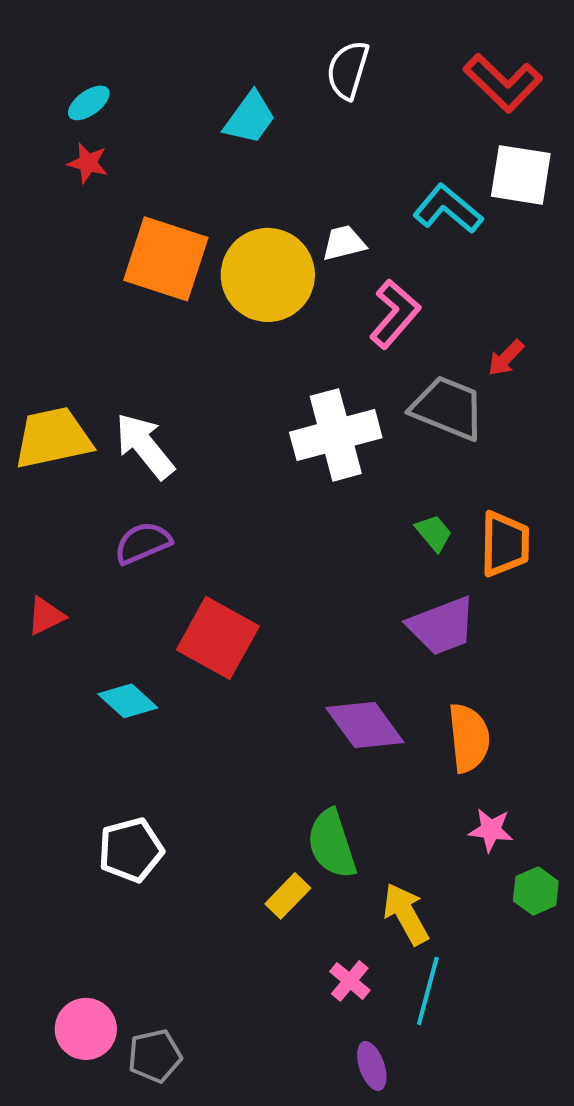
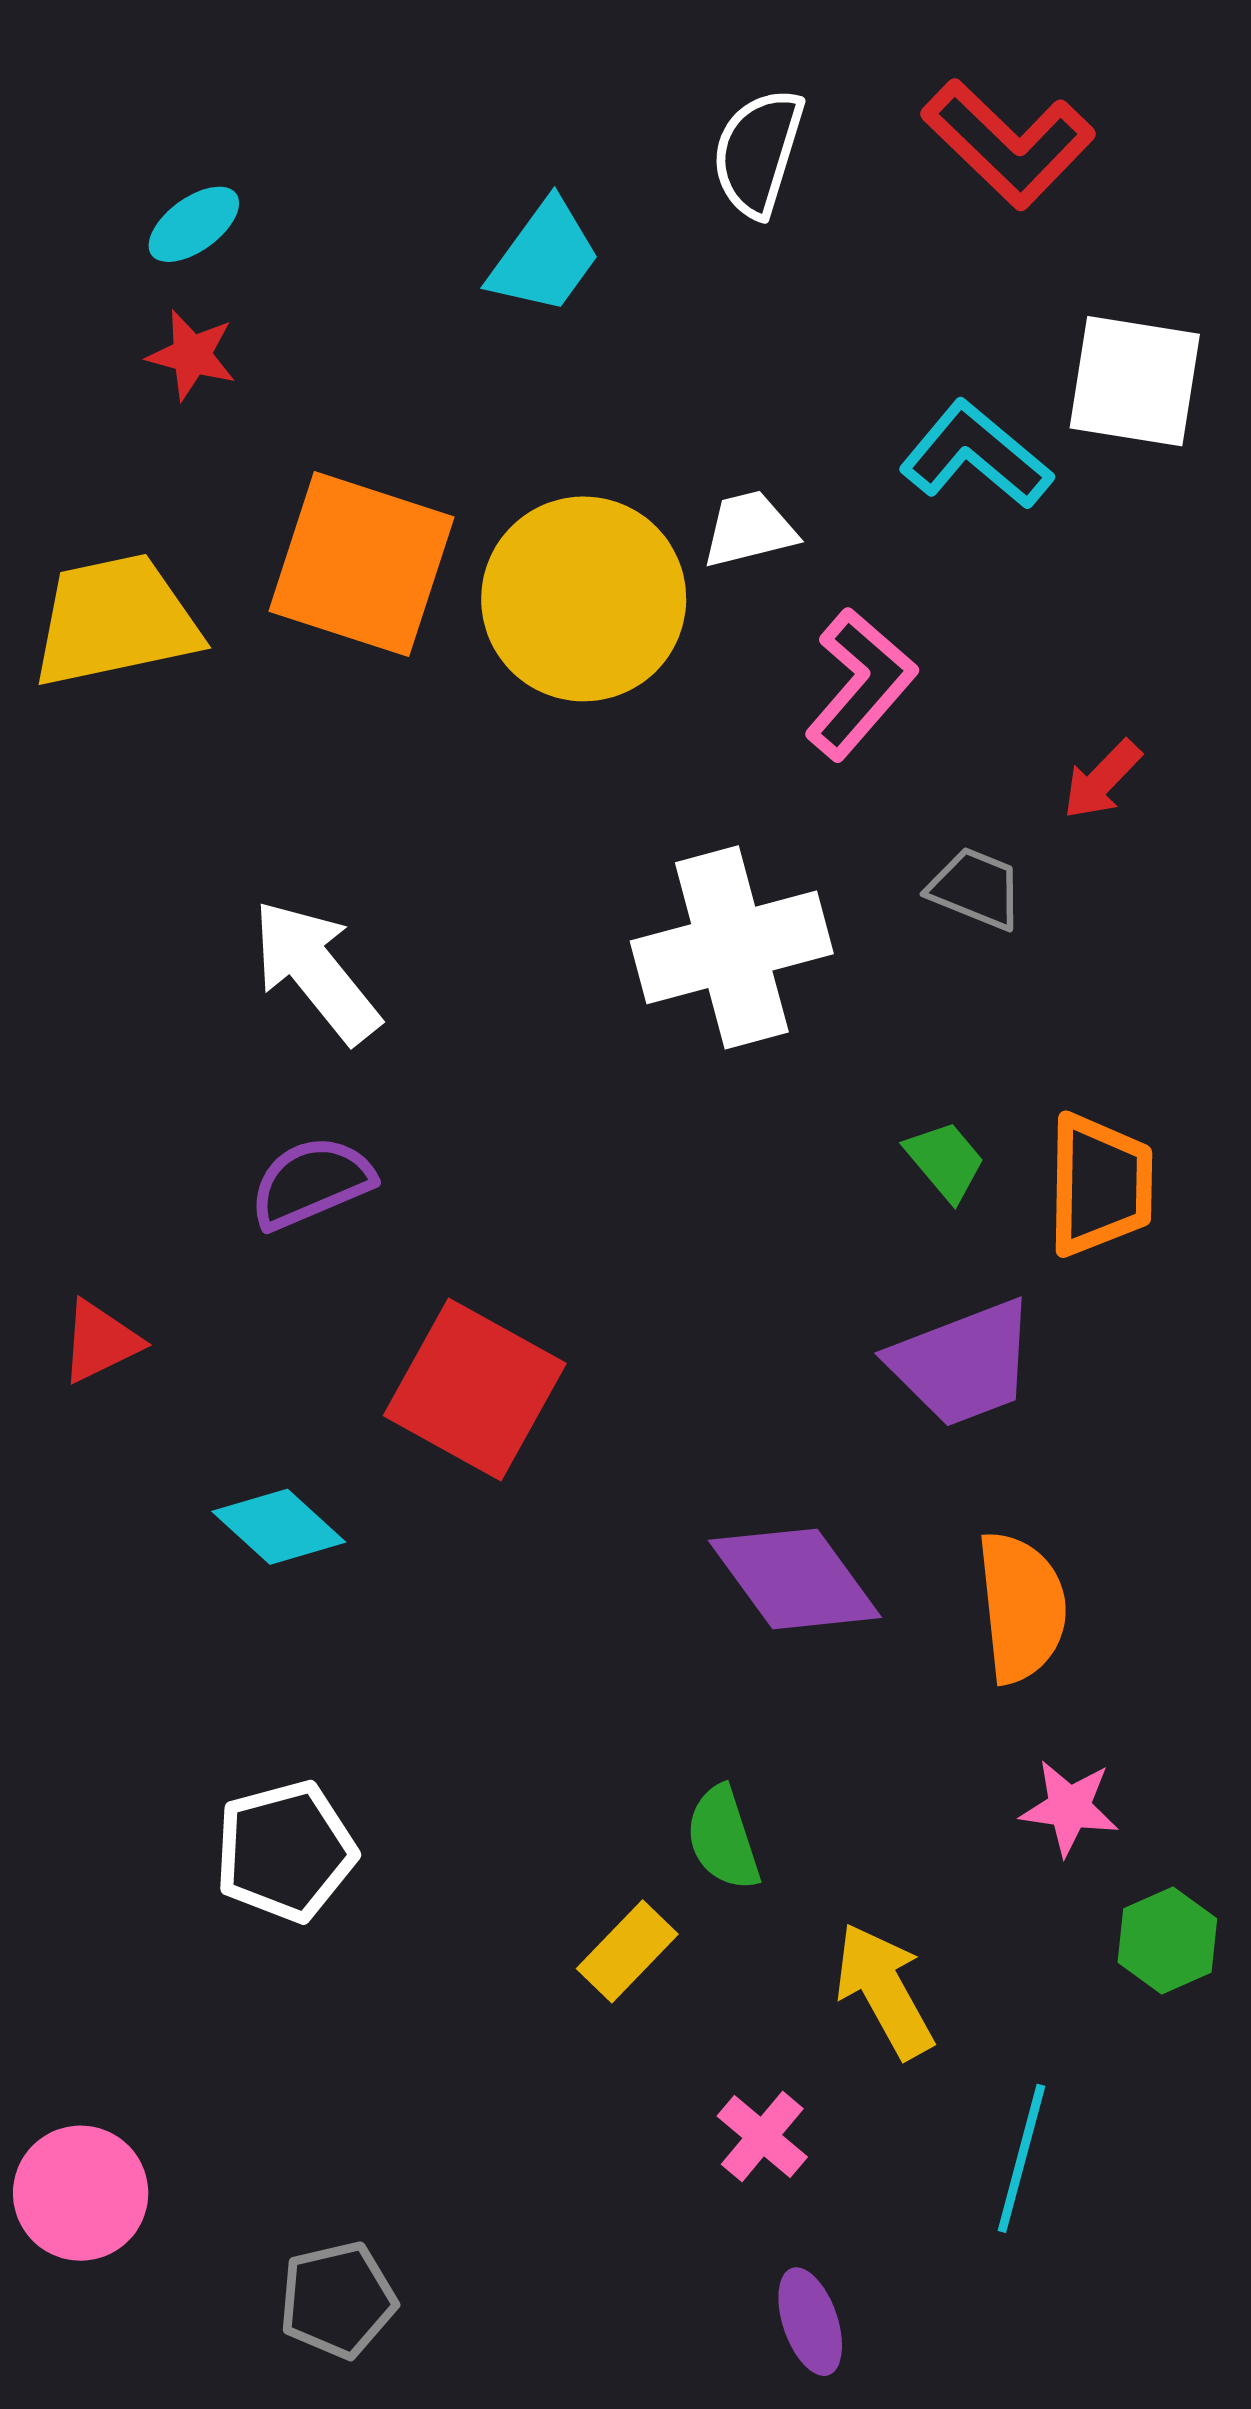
red L-shape: (503, 83) -> (1008, 144), moved
gray trapezoid: (448, 408) -> (976, 889), size x0.6
yellow trapezoid: (53, 438) -> (115, 621), moved
green semicircle: (332, 844) -> (723, 1838), size x0.7
cyan line: (428, 991) -> (1021, 2158), moved
pink circle: (86, 1029) -> (81, 2193), moved

